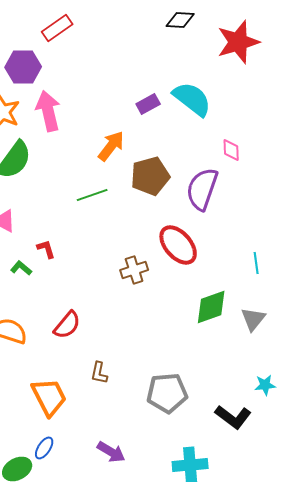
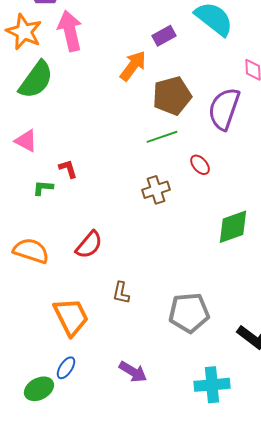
purple rectangle: (148, 104) -> (164, 36), moved
green line: (92, 195) -> (162, 137), moved
red ellipse: (178, 245) -> (200, 165), size x0.5
green L-shape: (21, 268) -> (43, 188), turned -35

